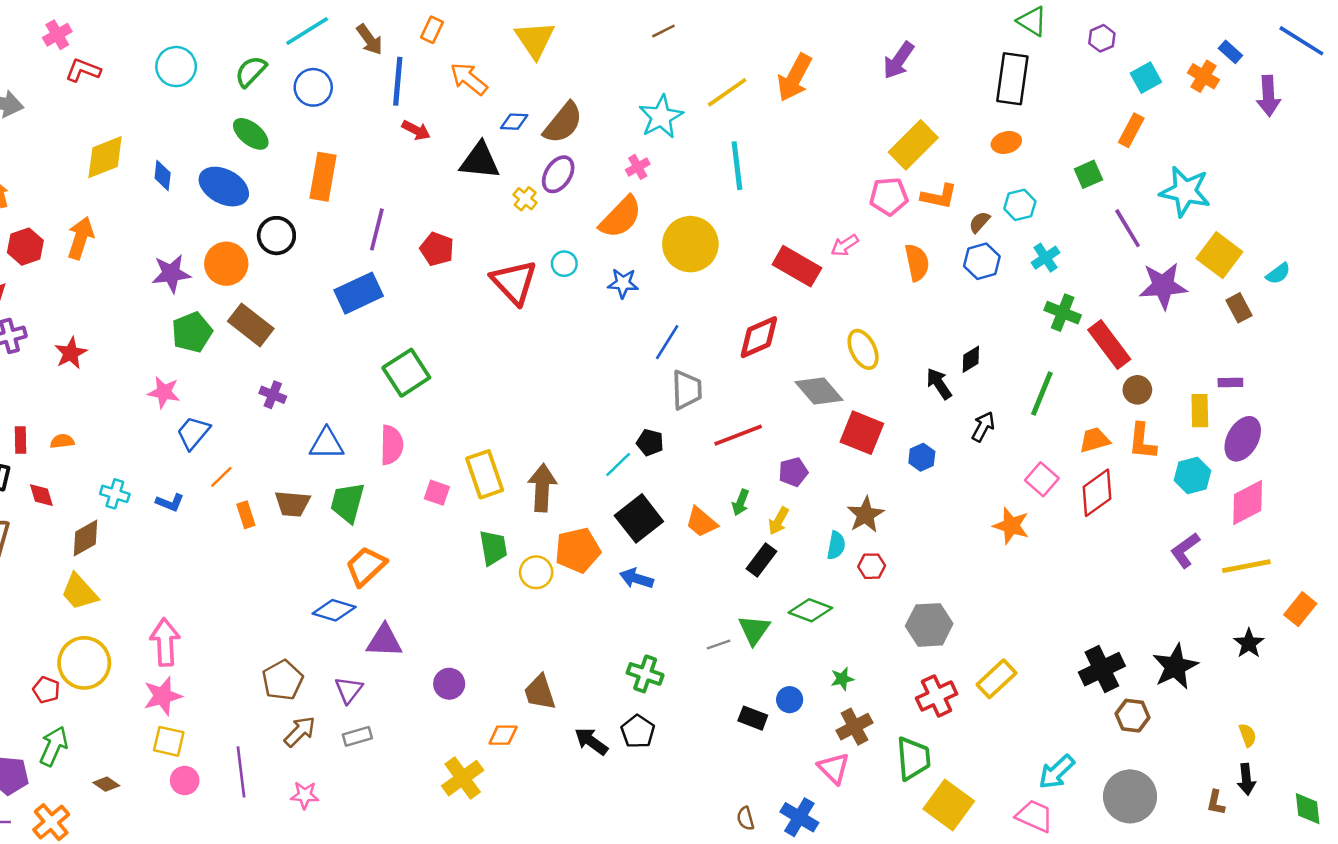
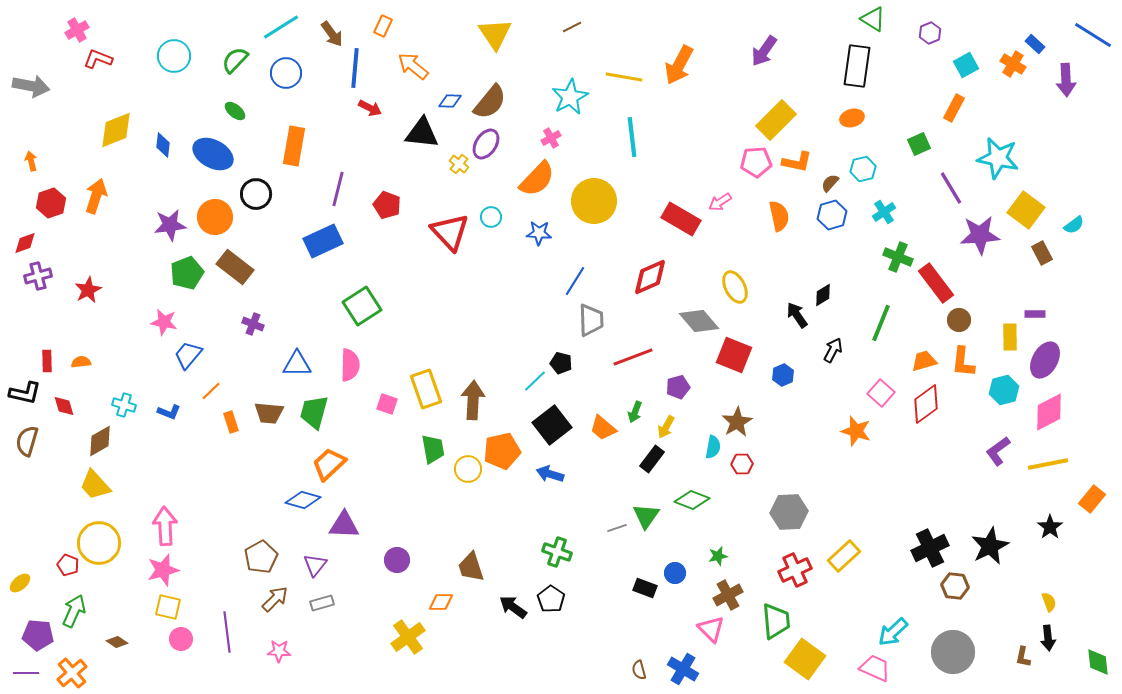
yellow triangle: (535, 40) -> (495, 34), moved
yellow line: (727, 92) -> (624, 77), turned 45
green ellipse: (251, 134) -> (235, 111), size x0.7

